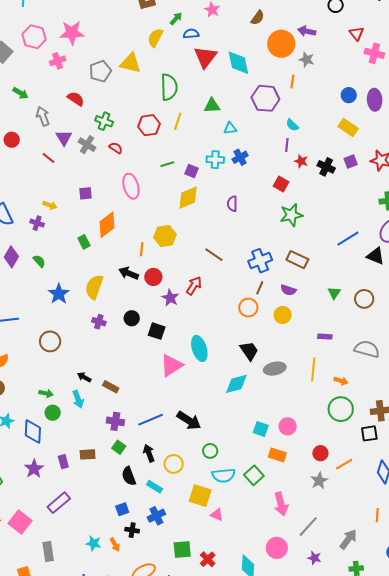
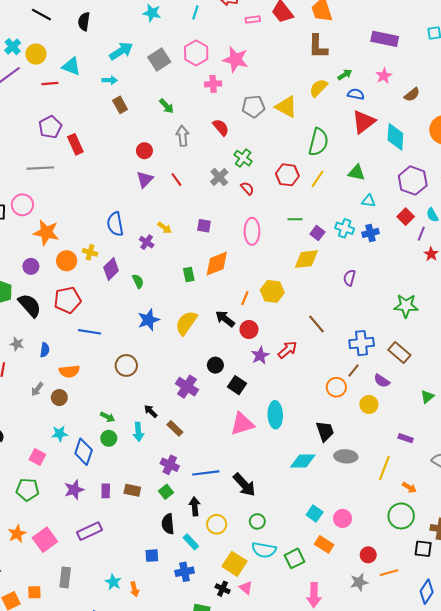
brown semicircle: (258, 18) -> (412, 95), moved
purple triangle: (64, 138) -> (145, 179), moved
red square: (281, 184) -> (406, 217), moved
purple cross: (99, 322) -> (187, 387), moved, size x1.5
black cross: (132, 530) -> (223, 589), moved

